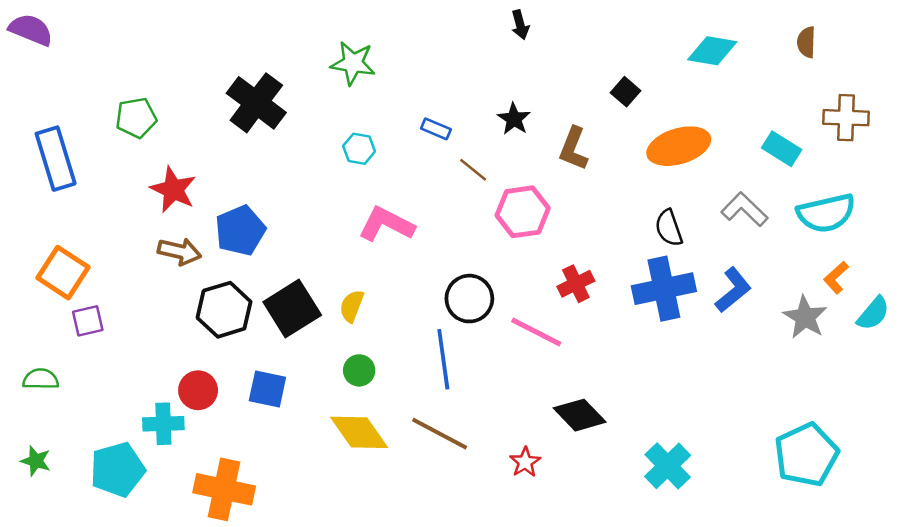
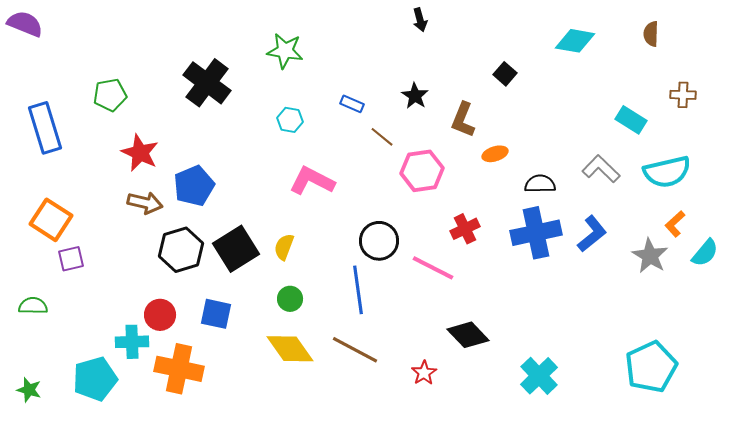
brown cross: (846, 118) -> (683, 95), size x0.7
orange ellipse: (679, 146) -> (495, 154), moved, size x0.5
black semicircle: (669, 228) -> (540, 184), turned 108
green star: (36, 461) -> (29, 390), moved
orange cross: (224, 489) -> (179, 369), moved

